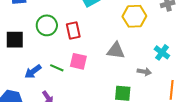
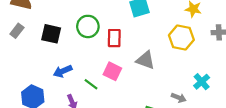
gray triangle: (116, 51) -> (145, 60), moved
green line: (57, 68) -> (91, 84), moved

